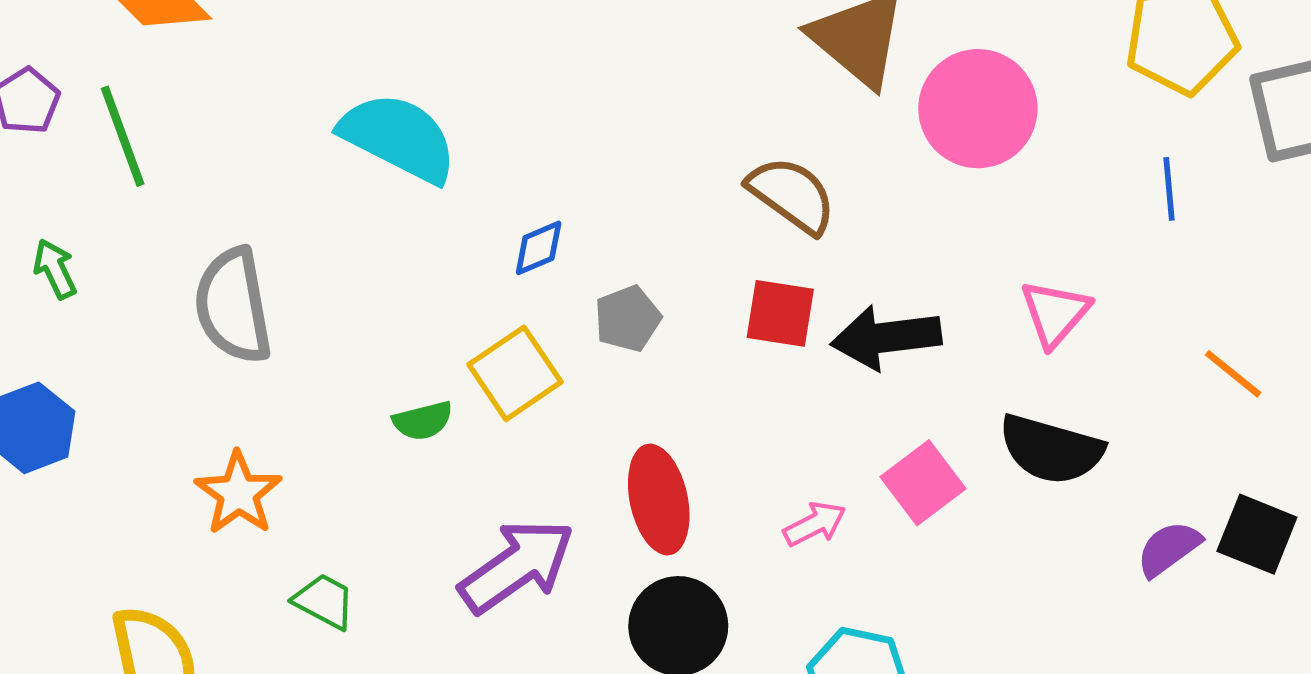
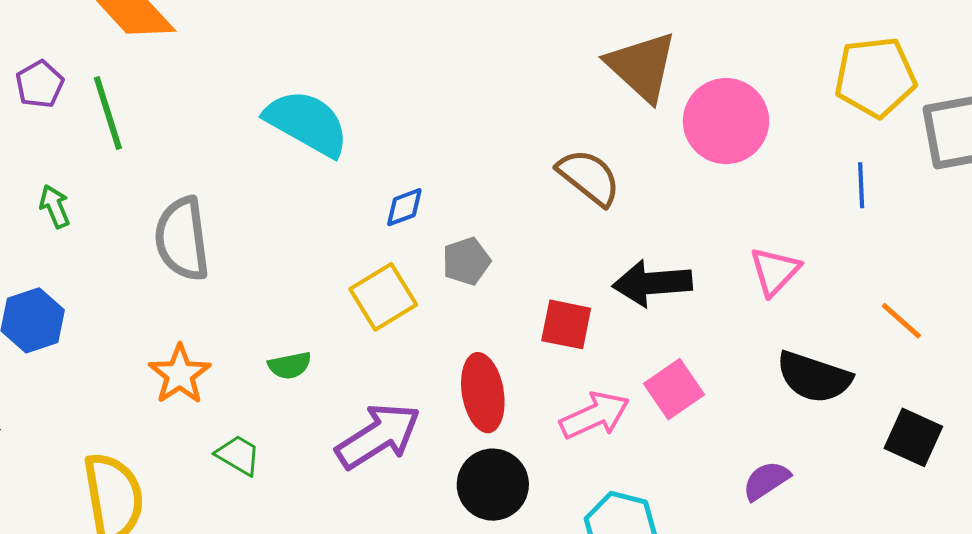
red square: (780, 313) -> (566, 324), moved
green semicircle: (423, 421) -> (290, 365), moved
black semicircle: (1051, 449) -> (814, 377), moved
pink arrow: (815, 524) -> (595, 415), size x1.5
purple semicircle: (1169, 549) -> (766, 481), moved

